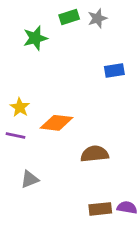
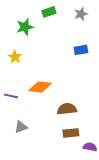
gray star: (97, 18) -> (81, 14), moved
yellow star: (20, 107) -> (15, 57), moved
brown rectangle: (100, 209) -> (71, 133), moved

